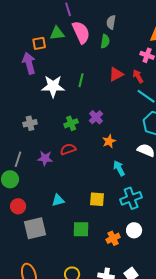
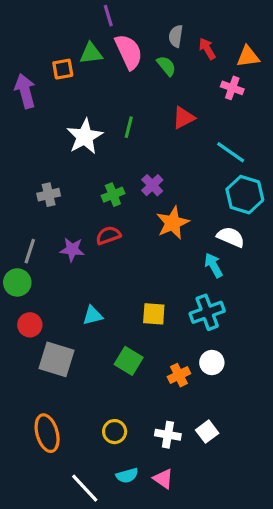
green semicircle: (105, 41) -> (166, 66), turned -48
purple arrow: (29, 63) -> (25, 91), moved
red arrow: (138, 76) -> (207, 49), moved
white star: (53, 86) -> (85, 137), turned -30
orange star: (109, 141) -> (173, 223), size x1.5
cyan arrow: (119, 168) -> (213, 265), moved
gray square: (35, 228) -> (56, 359), turned 30
green square: (81, 229) -> (129, 361), turned 30

